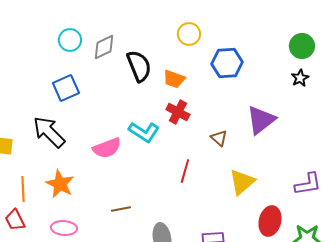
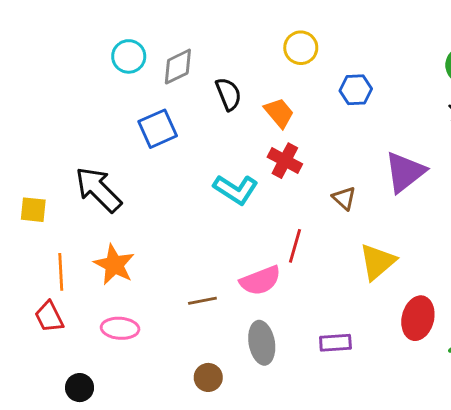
blue hexagon: (227, 63) -> (356, 90), size x0.7
black semicircle: (139, 66) -> (228, 94), size x0.7
orange trapezoid: (174, 79) -> (279, 113), turned -150
blue square: (66, 88) -> (158, 129), moved
pink semicircle: (107, 148) -> (260, 281), moved

